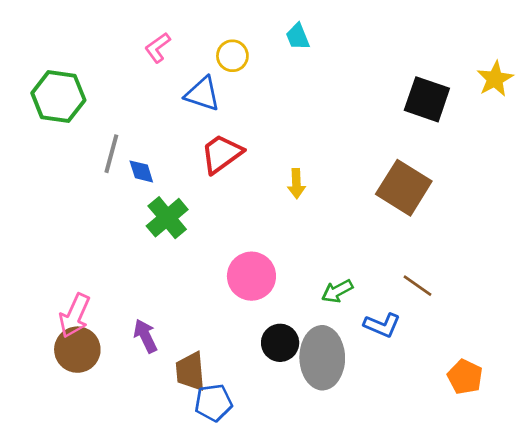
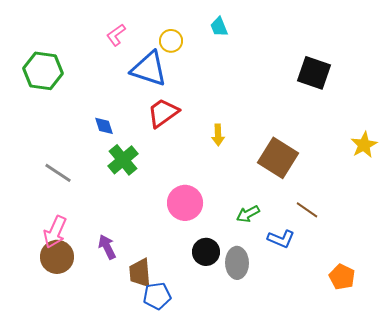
yellow star: (495, 79) -> (364, 145), moved
blue triangle: (203, 94) -> (149, 69), size x1.4
gray line: (111, 154) -> (58, 173), moved, turned -72
brown square: (404, 188) -> (278, 158), moved
gray ellipse: (322, 358) -> (237, 263), size x0.7

